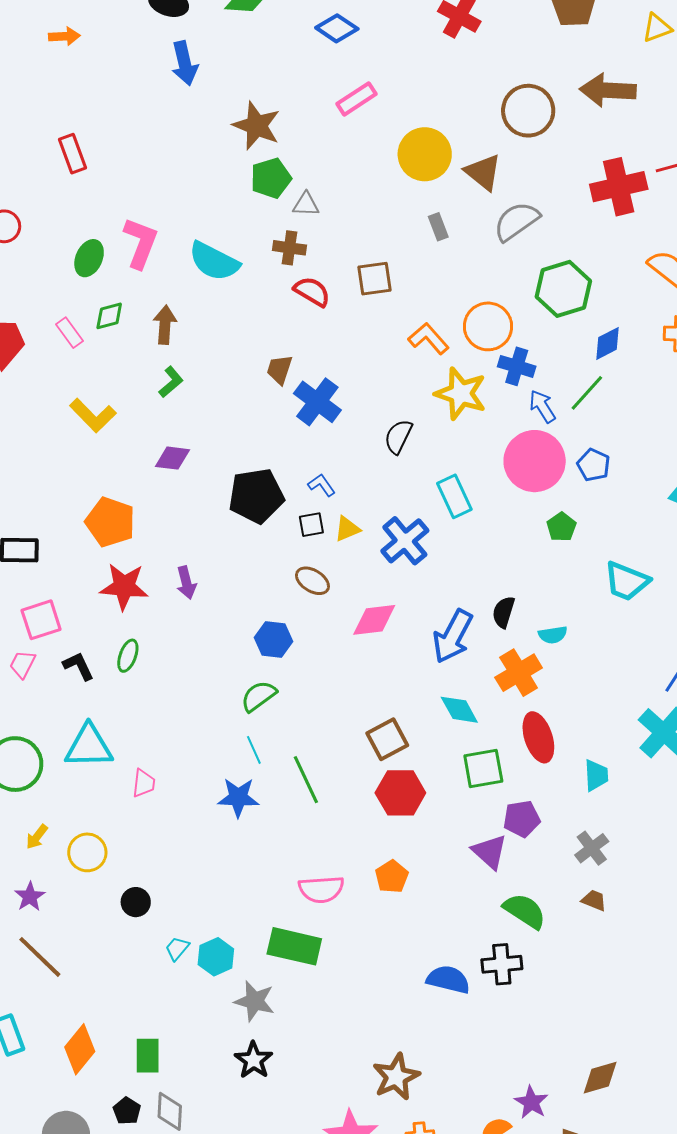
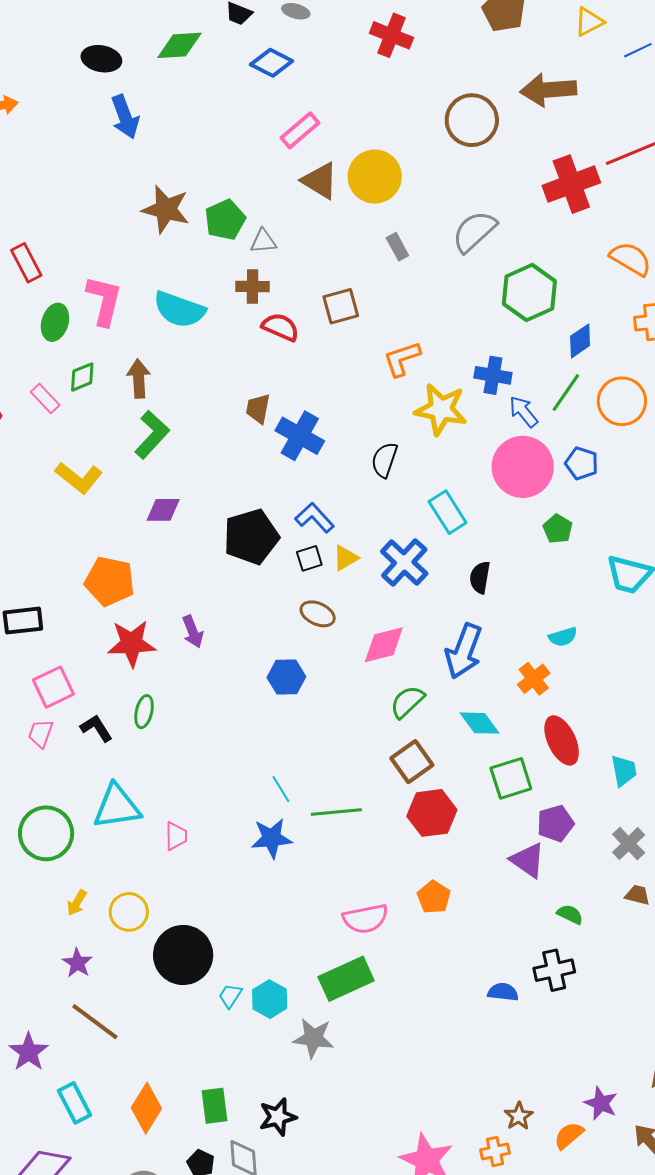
brown star: (257, 126) -> (166, 209), moved
red rectangle: (73, 154) -> (26, 263), moved
brown triangle: (483, 172) -> (320, 181), moved
orange circle: (488, 326) -> (622, 401), moved
orange L-shape: (429, 338) -> (402, 359), turned -60
green L-shape: (171, 382) -> (152, 435), size x1.5
blue L-shape: (322, 485) -> (315, 518), size x1.4
black semicircle: (504, 612) -> (480, 577), moved
orange cross: (519, 673) -> (534, 679), size x0.7
green semicircle: (259, 696) -> (407, 702), moved
green line: (306, 780) -> (336, 812), turned -63
black circle: (136, 902) -> (183, 955), size x2.0
green semicircle: (525, 911) -> (570, 914), size x0.6
green rectangle: (294, 946) -> (346, 979), turned -30
blue semicircle: (448, 979) -> (503, 992), size x0.7
black star: (254, 1060) -> (278, 1117), moved, turned 30
brown star: (396, 1077) -> (519, 1116), moved, size x0.6

